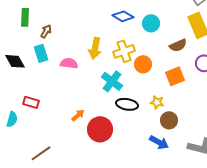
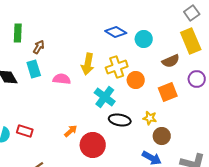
red rectangle: (31, 102) -> (25, 131), moved

